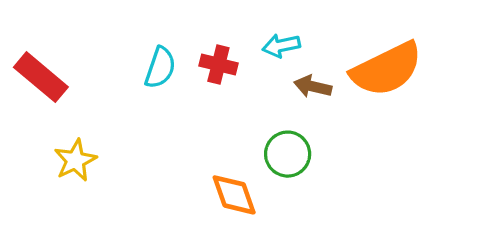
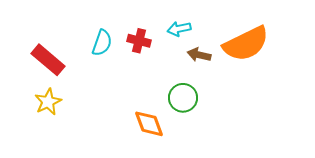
red rectangle: (41, 77) -> (48, 60), moved

